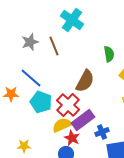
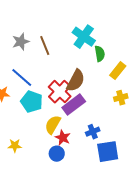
cyan cross: (72, 20) -> (84, 37), moved
red cross: (68, 105) -> (60, 92), moved
purple rectangle: (83, 120) -> (74, 105), moved
yellow semicircle: (62, 125) -> (53, 125), turned -36

